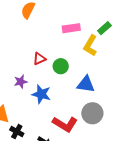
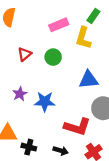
red triangle: (39, 59) -> (24, 54), moved
green circle: (61, 66) -> (53, 57), moved

